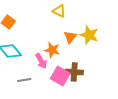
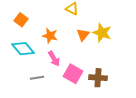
orange star: (52, 50) -> (50, 36), moved
brown cross: (74, 72) -> (98, 78), moved

